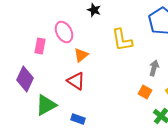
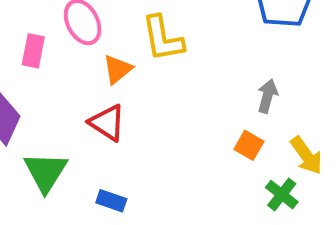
yellow L-shape: (122, 40) -> (163, 39), moved
green triangle: (46, 105) -> (46, 172), turned -30

